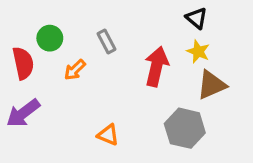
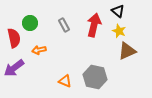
red arrow: (157, 66) -> (94, 25), moved
orange arrow: (75, 70) -> (39, 50), moved, turned 32
gray hexagon: (185, 128) -> (95, 77), moved

